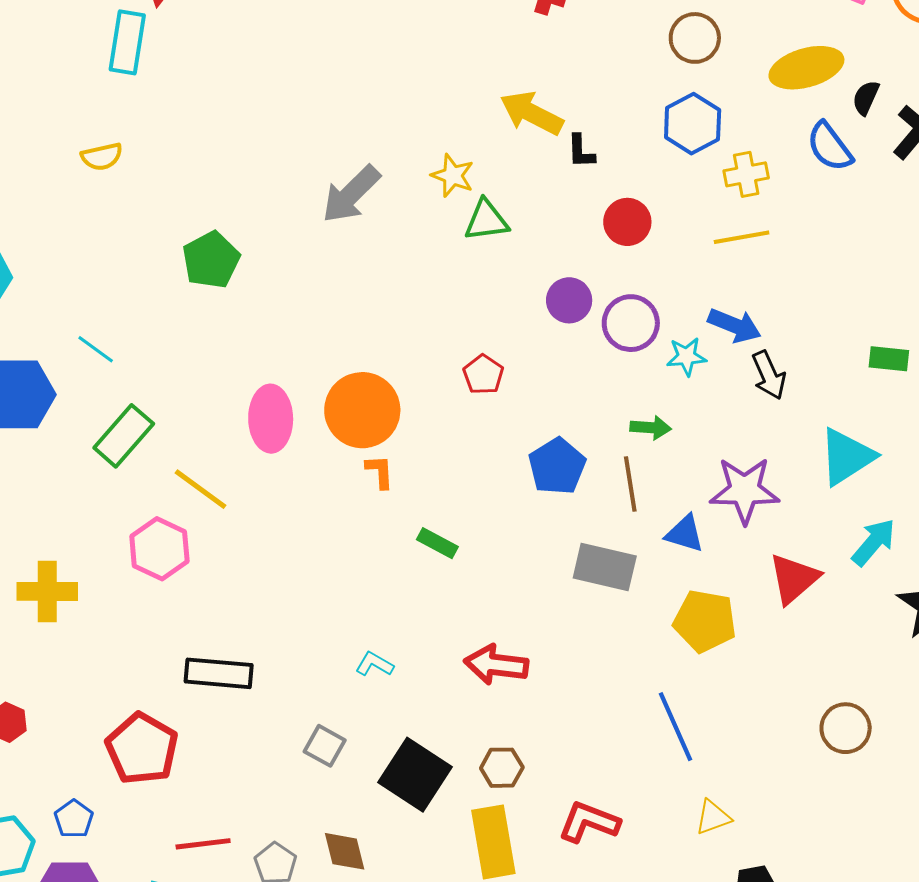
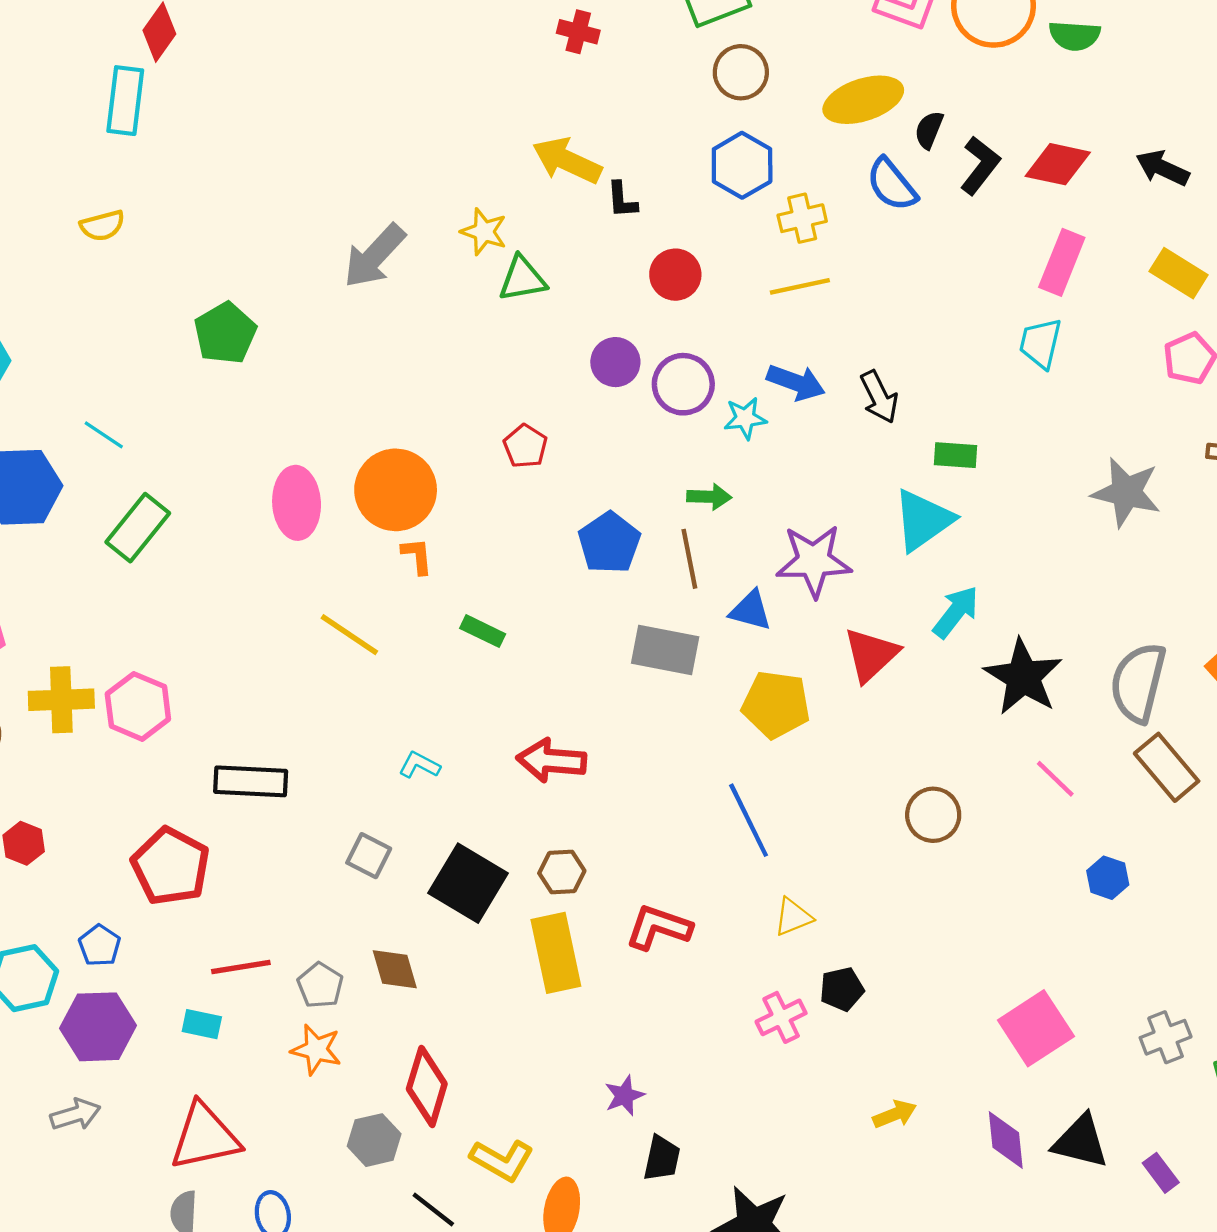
green rectangle: (889, 359) -> (955, 455), moved
black arrow: (769, 375) -> (879, 397), moved
yellow line: (201, 489) -> (349, 635), moved
pink hexagon: (159, 549) -> (138, 706), moved

